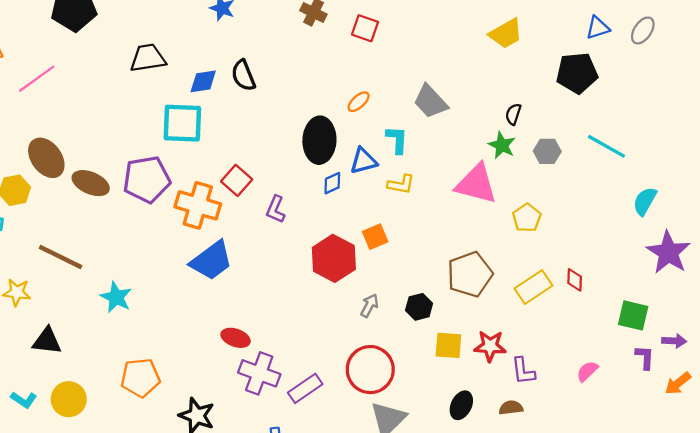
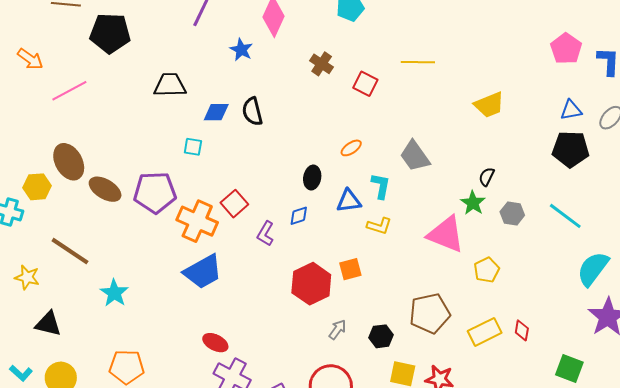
black pentagon: (577, 73) -> (571, 149), moved
cyan square: (182, 123) -> (193, 147), size x0.5
black ellipse: (319, 140) -> (312, 178), size x0.6
blue diamond: (332, 183) -> (299, 216), moved
cyan semicircle: (645, 201) -> (593, 269), size x1.4

